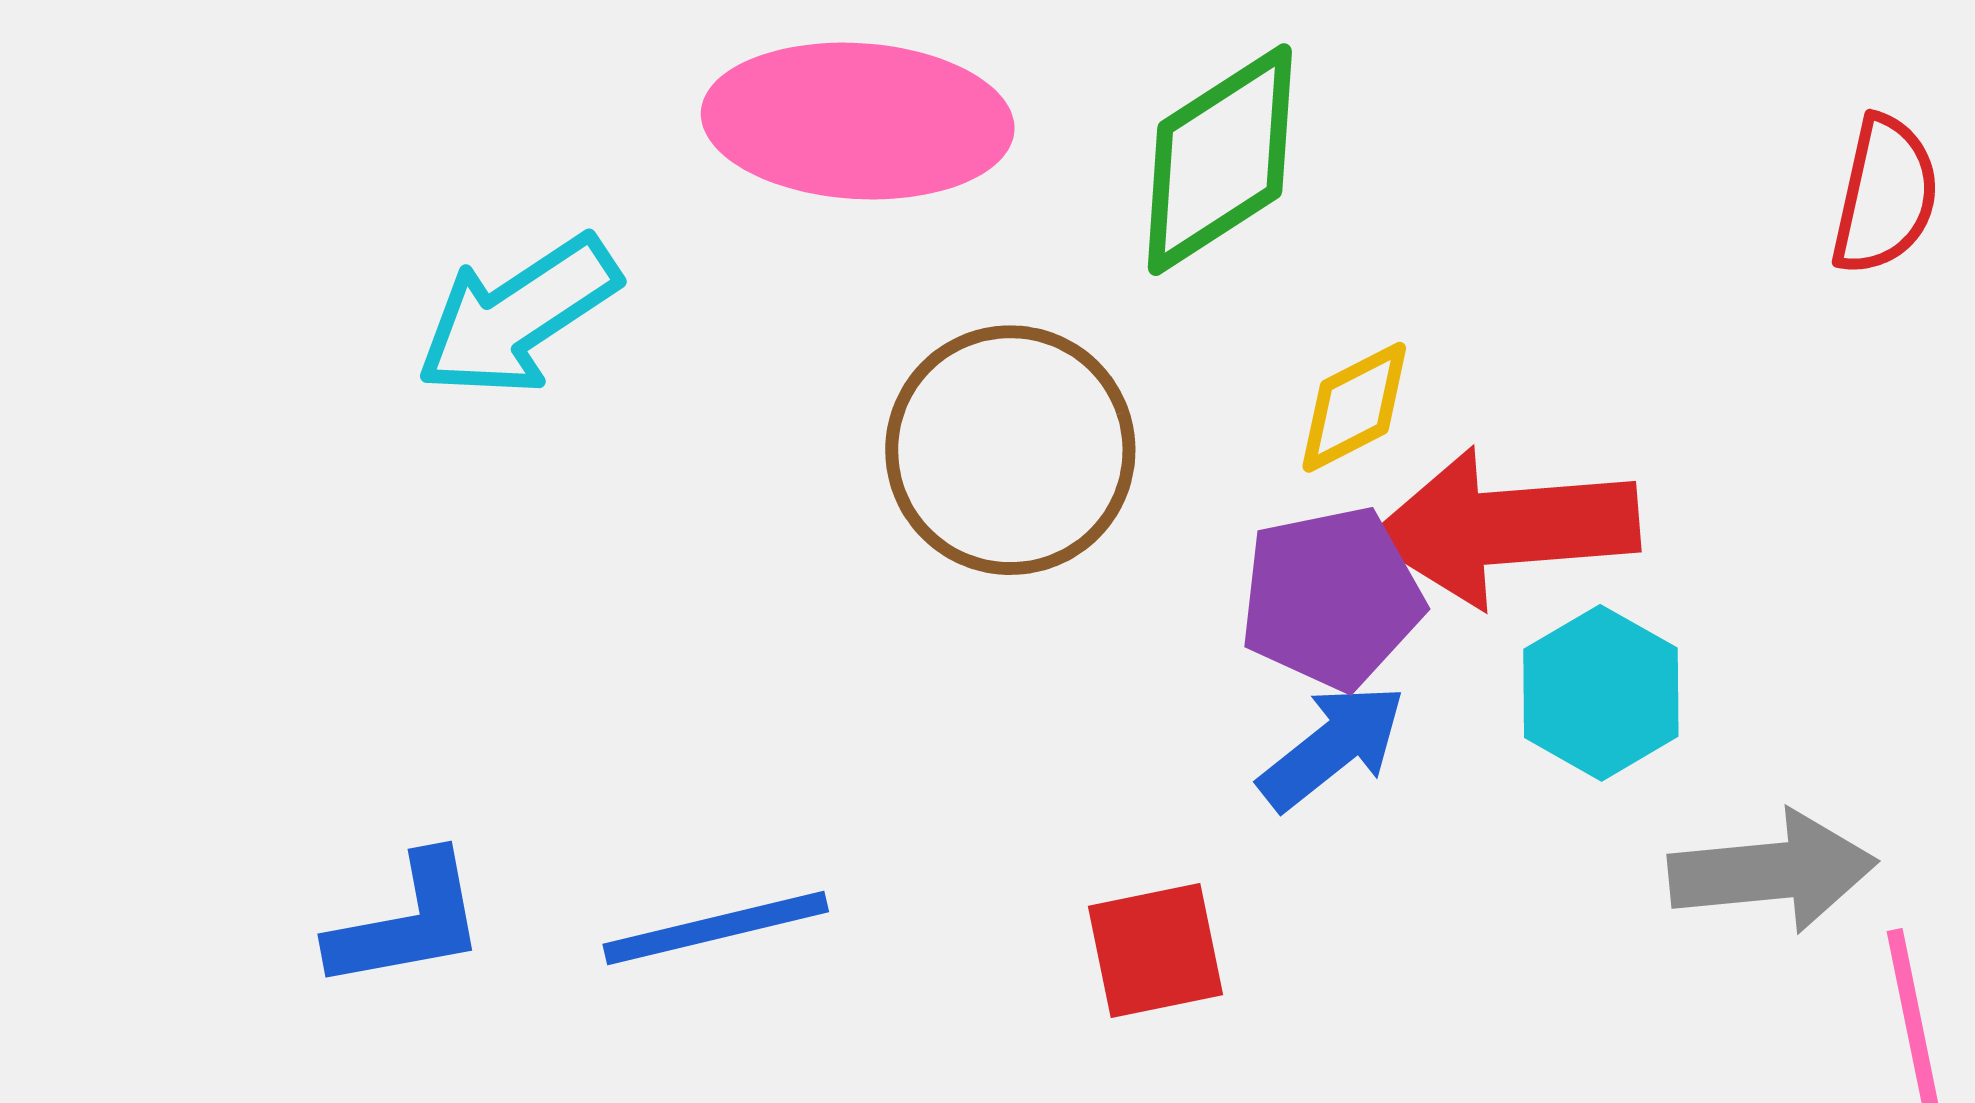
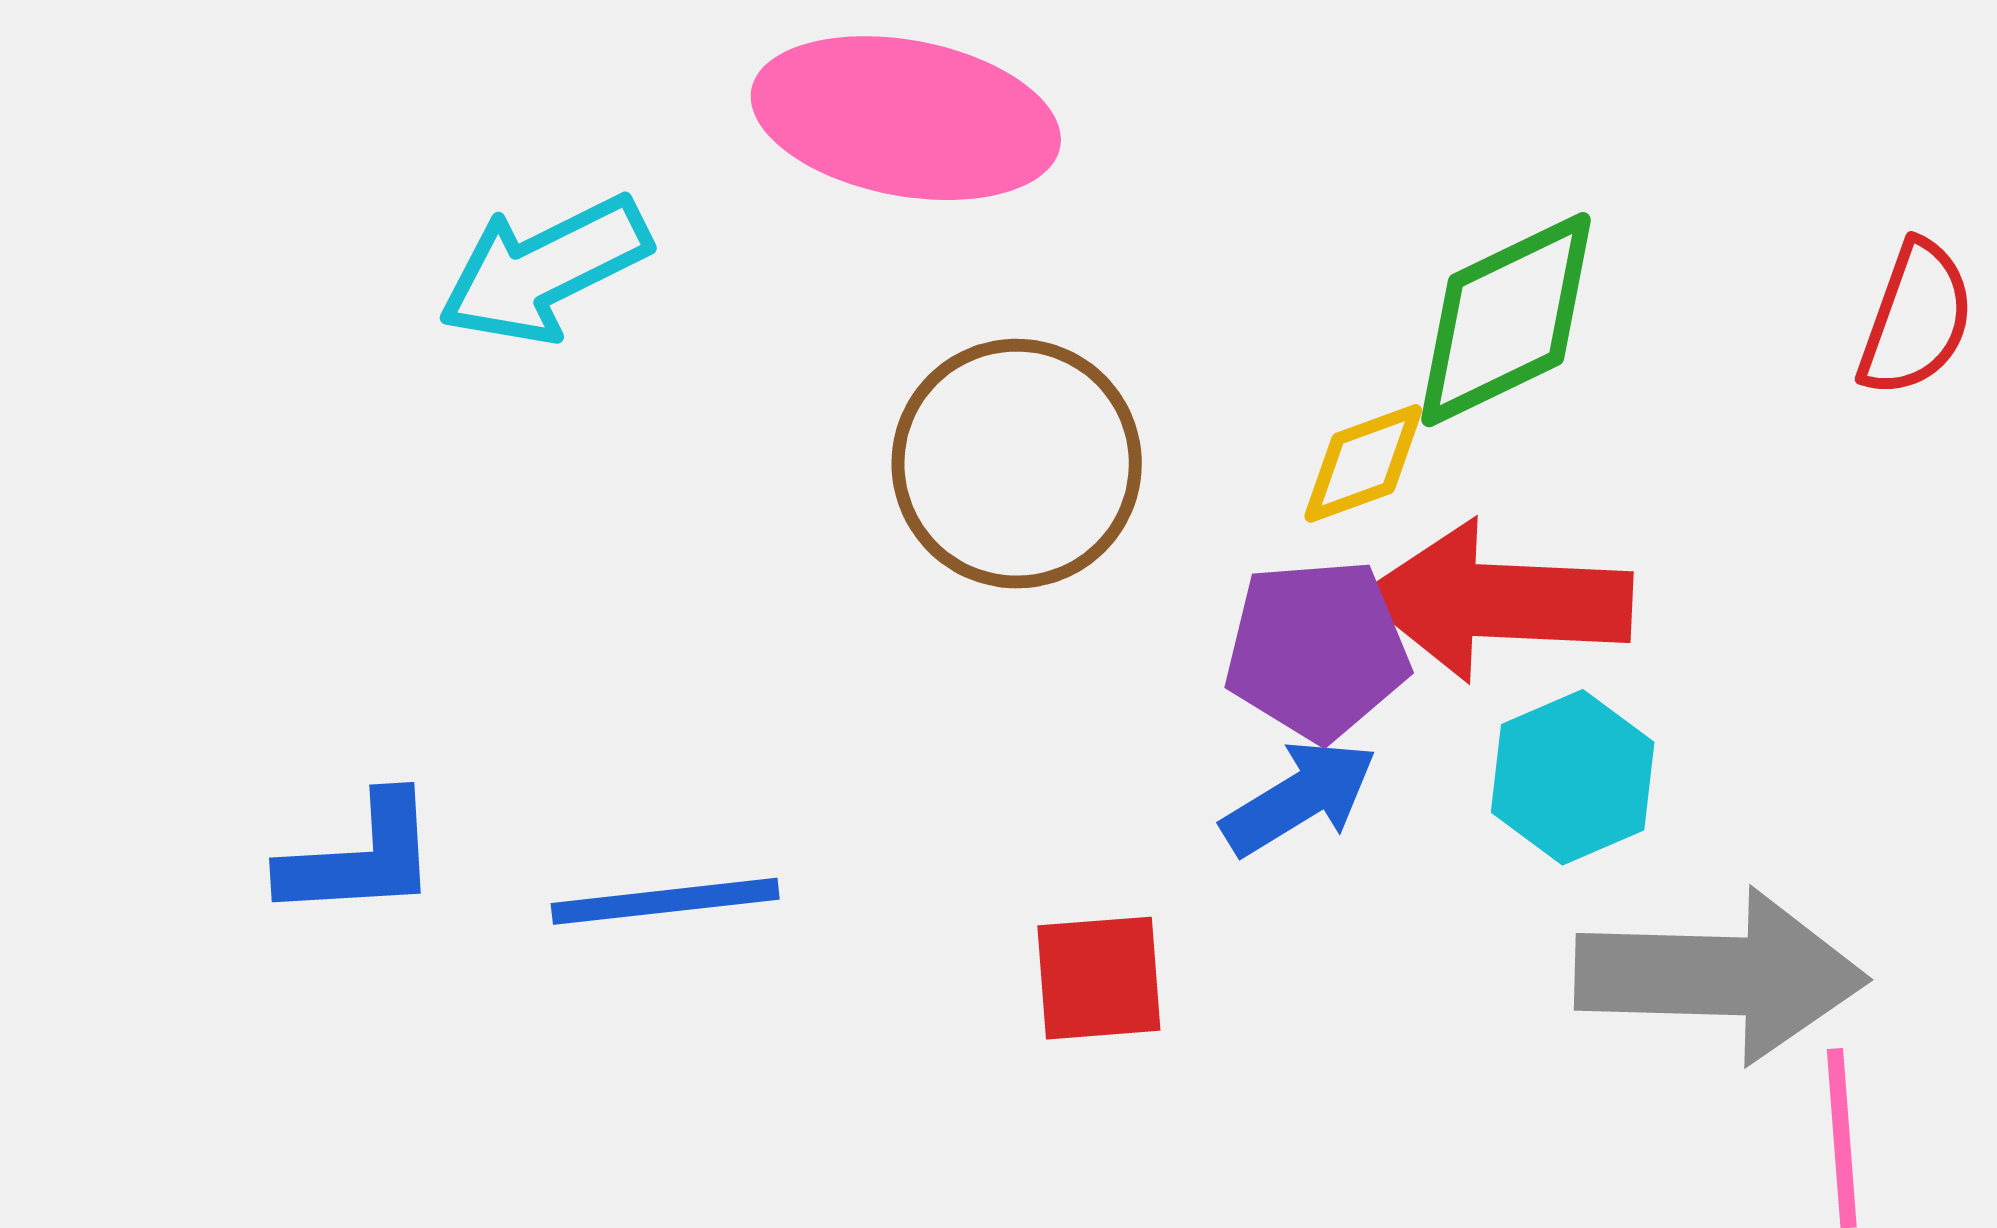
green diamond: (1220, 160) -> (1506, 320), moved
gray arrow: (1773, 871) -> (1721, 976), size x1.4

